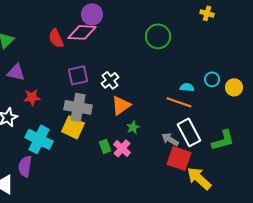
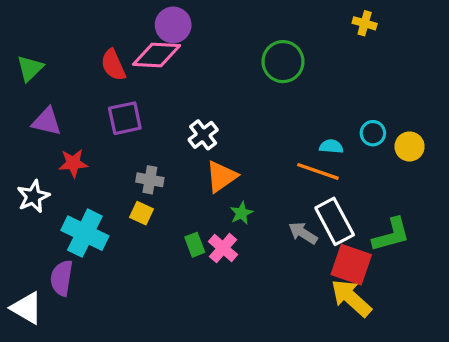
purple square: (78, 75) -> (125, 118), moved
gray cross: (78, 107) -> (150, 180), size x0.6
yellow square: (73, 127) -> (141, 213), size x0.6
red square: (179, 158) -> (351, 265), moved

